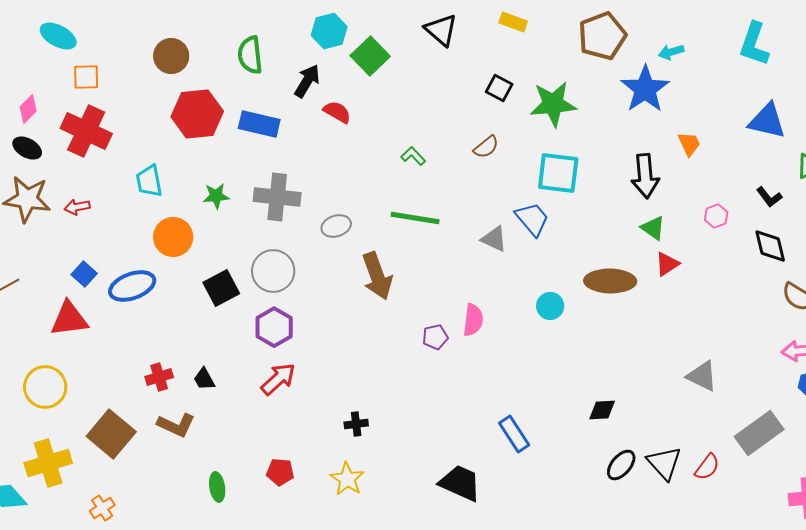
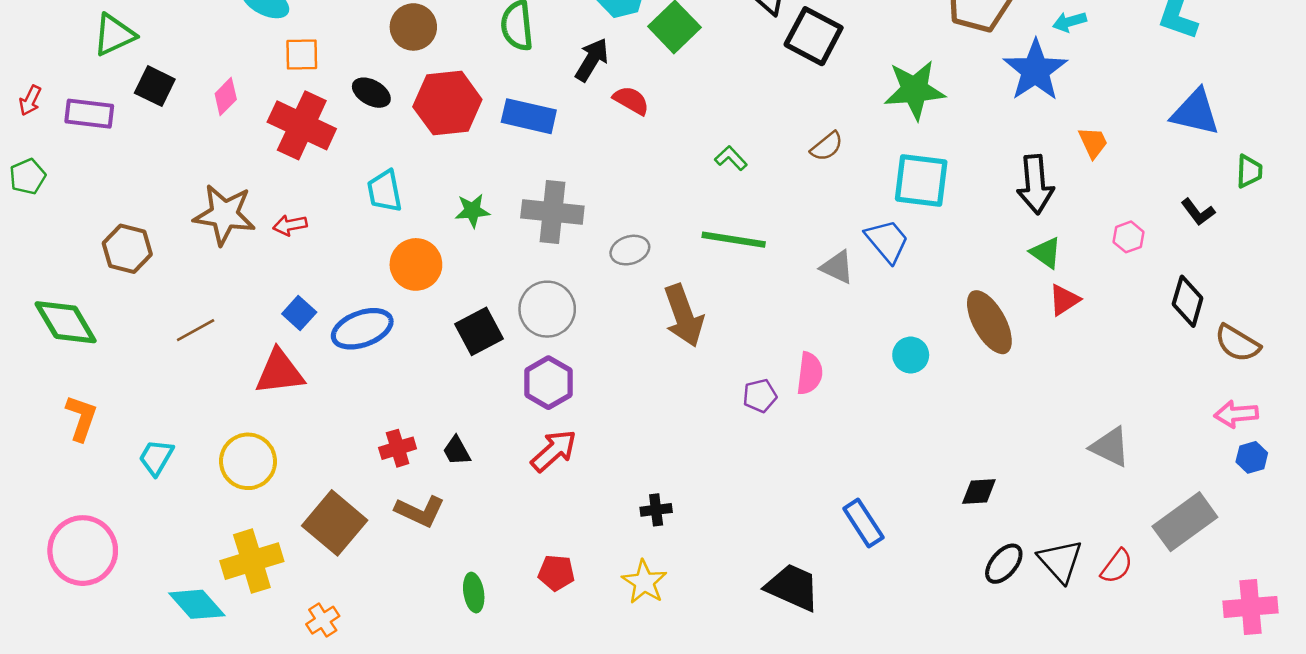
black square: (499, 88) -> (814, 36), moved, size x1.6
black ellipse: (27, 148) -> (371, 93), moved
black diamond: (770, 246) -> (1188, 301), moved, turned 30
brown ellipse: (610, 281) -> (989, 322), turned 60

